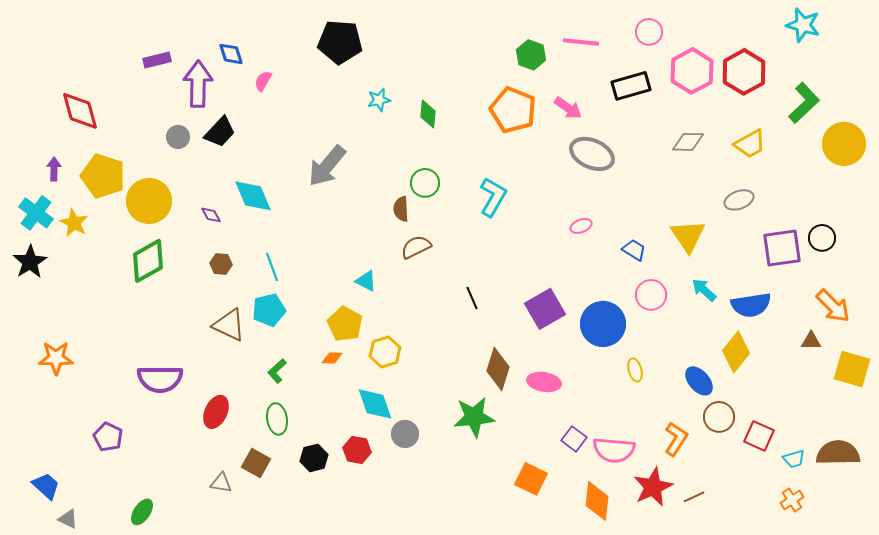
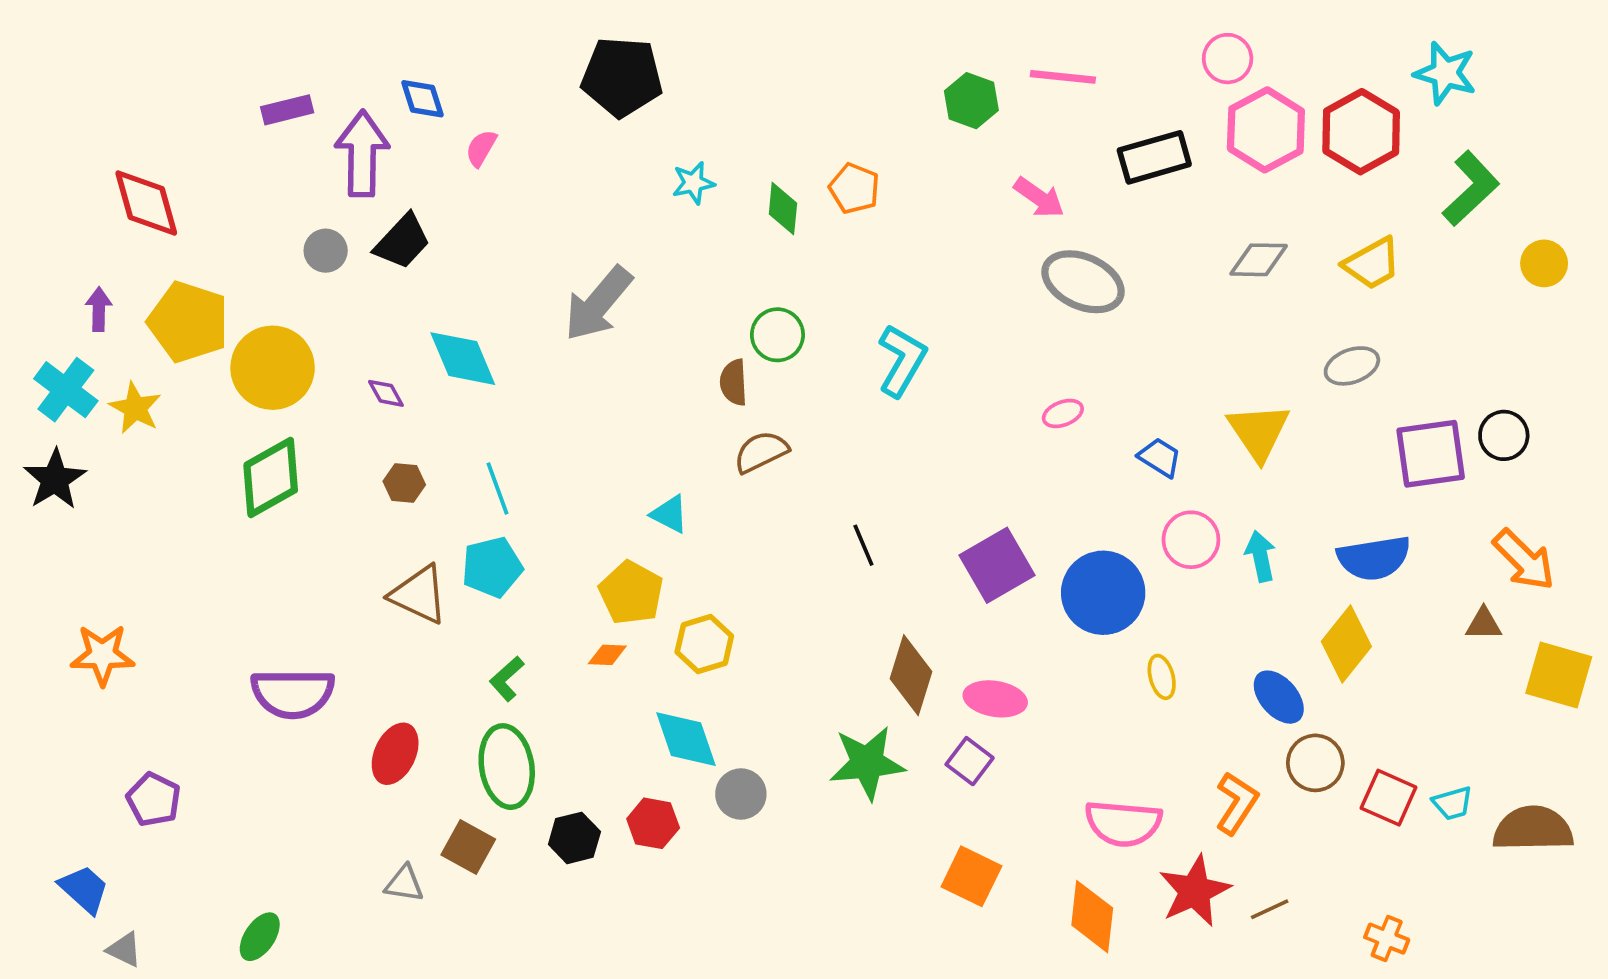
cyan star: (803, 25) -> (1445, 73), moved
pink circle: (649, 32) -> (1228, 59), moved
orange pentagon: (513, 110) -> (854, 188), moved, size x0.6
yellow circle: (844, 144) -> (1544, 263), size x0.6
cyan arrow: (704, 290) -> (1260, 556), moved, turned 36
green ellipse: (277, 419) -> (507, 767), size x1.4
purple pentagon: (108, 437) -> (154, 799), moved
purple square: (574, 439) -> (970, 761), moved
cyan trapezoid: (794, 459) -> (1453, 803), moved
orange cross: (792, 500) -> (1387, 939), moved, turned -35

